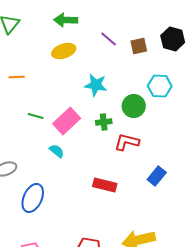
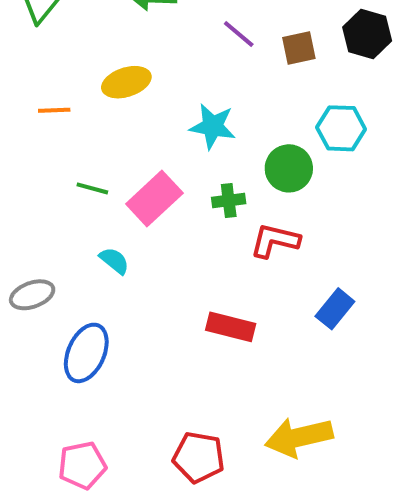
yellow ellipse: (64, 51) -> (126, 82), moved
cyan semicircle: (57, 151) -> (114, 261), moved

